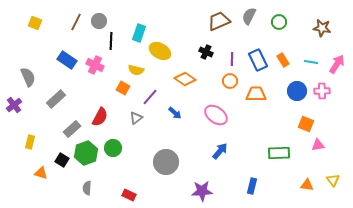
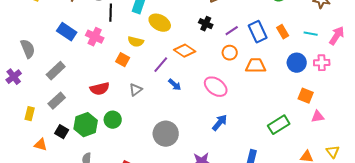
purple line: (232, 59) -> (232, 31), turned 56
purple line: (150, 97) -> (161, 65), moved
red semicircle: (100, 117) -> (100, 89), turned 48
gray rectangle: (72, 129) -> (57, 101), moved
green rectangle: (279, 153) -> (279, 125), turned -30

